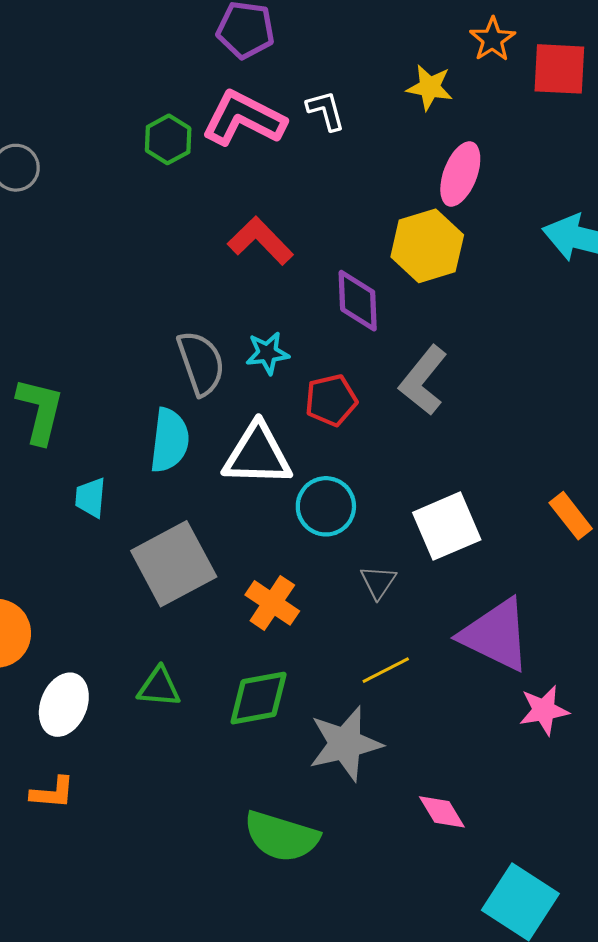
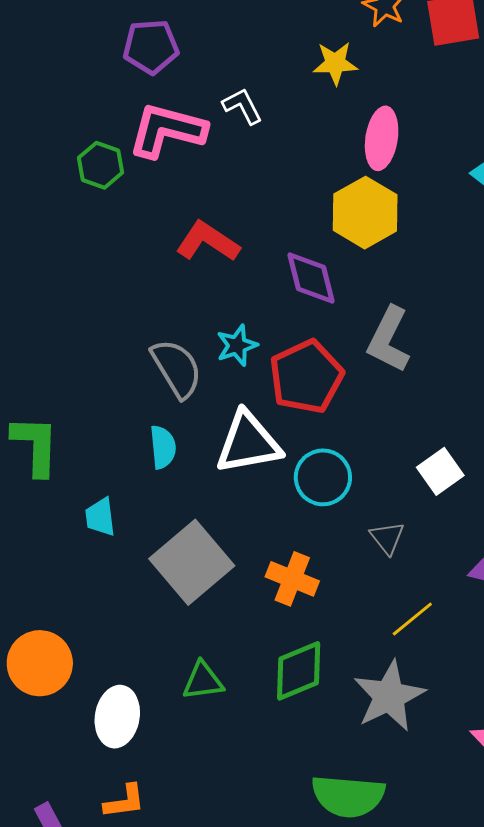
red pentagon: (331, 400) -> (306, 377), size x1.5
cyan semicircle: (170, 440) -> (163, 447), size x0.7
white square: (447, 526) -> (440, 471), size x0.7

